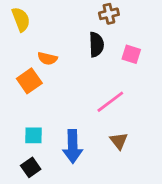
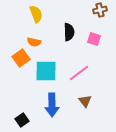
brown cross: (109, 14) -> (100, 10), moved
yellow semicircle: (21, 19) -> (36, 14), moved
cyan square: (34, 135) -> (46, 71), moved, size x1.6

